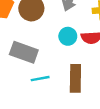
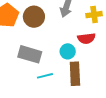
cyan circle: (68, 36) -> (68, 51), moved

